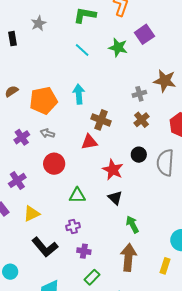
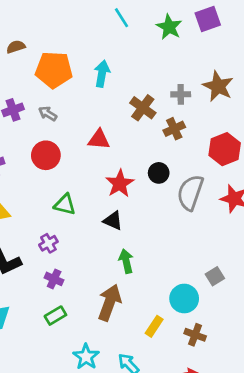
brown cross: (101, 120) -> (143, 108), moved
black triangle: (115, 198) -> (113, 221), turned -35
purple cross: (73, 226) -> (48, 243), turned -32

